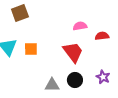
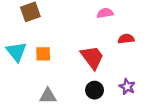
pink semicircle: (80, 26) -> (105, 13), moved
gray triangle: (52, 85) -> (48, 96), moved

